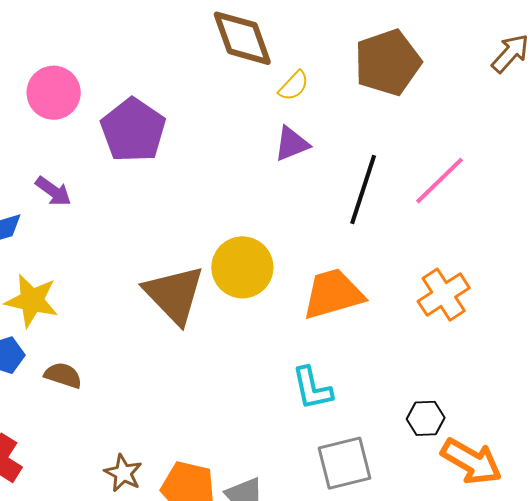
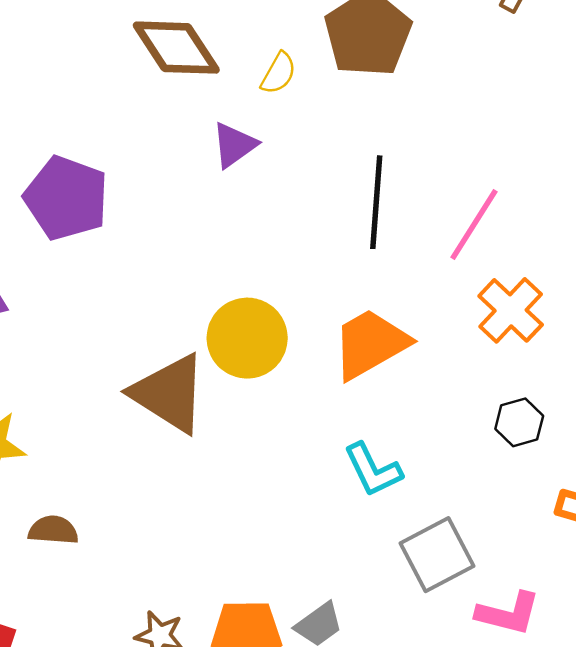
yellow semicircle: (294, 86) -> (278, 73), moved
purple triangle: (292, 144) -> (234, 145), moved
pink line: (440, 181) -> (474, 224), moved
black hexagon: (426, 418) -> (519, 422), moved

